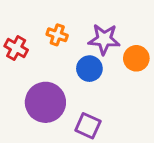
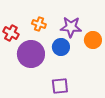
purple circle: (45, 102) -> (31, 54), moved
purple square: (88, 126) -> (60, 86), turned -30

